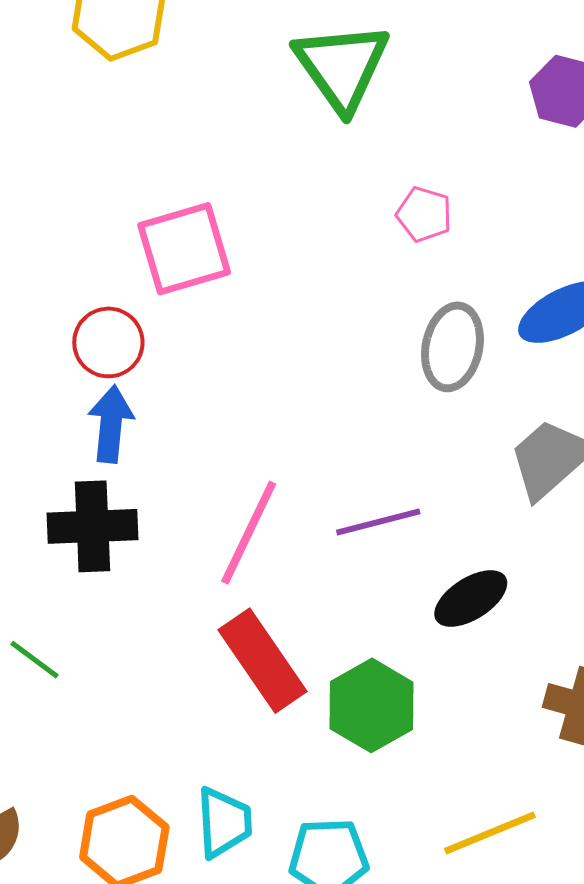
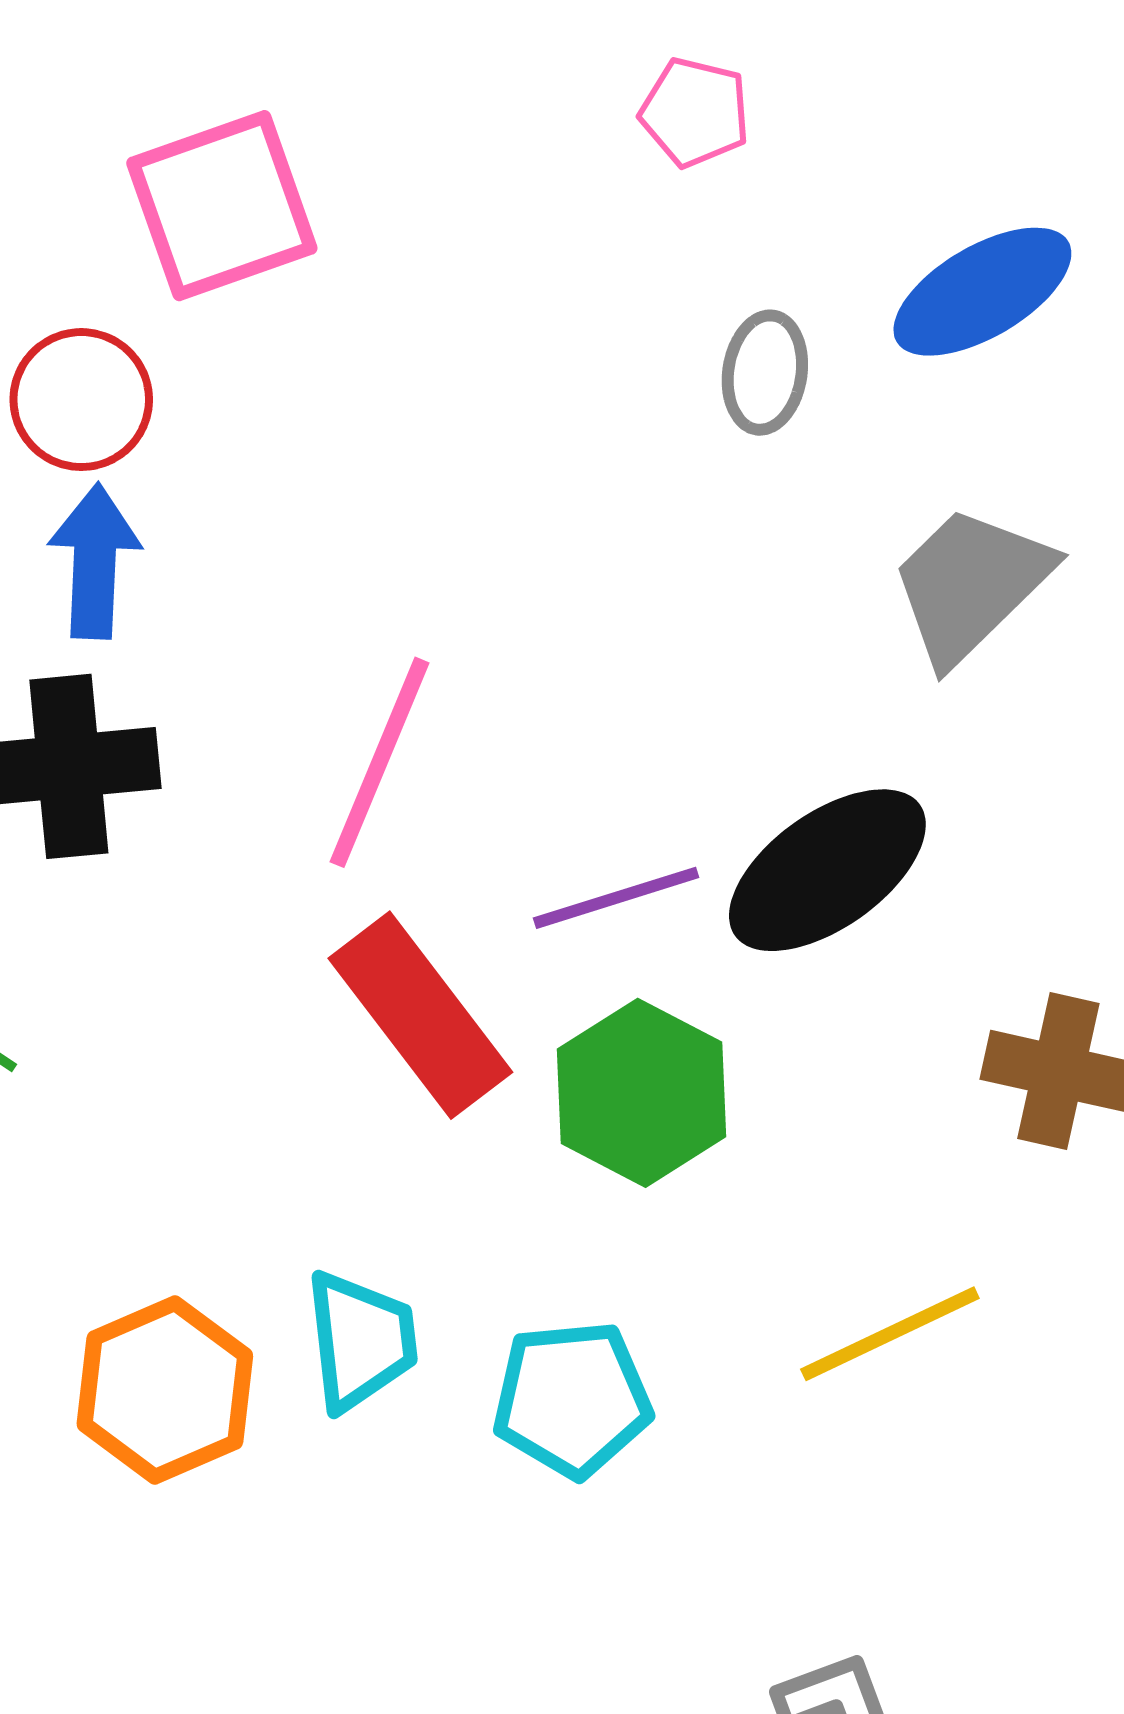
gray ellipse: (452, 347) -> (765, 373), size x0.7
purple line: (378, 522) -> (616, 898), moved
black ellipse: (471, 598) -> (827, 870), size x1.4

